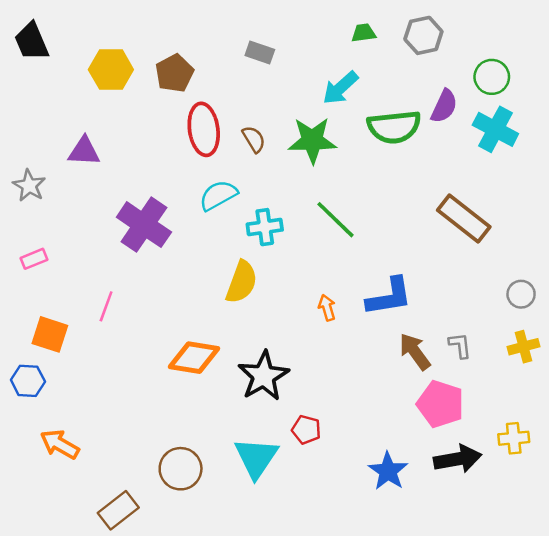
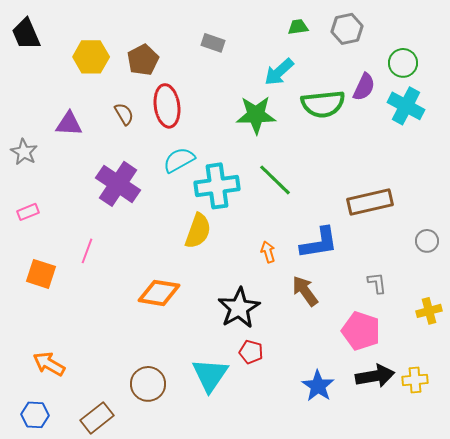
brown semicircle: (254, 139) -> (124, 114), moved
brown rectangle: (464, 218) -> (370, 202), moved, turned -51
cyan cross: (265, 227) -> (217, 186), size x1.5
yellow cross: (524, 347) -> (429, 311), moved
brown arrow: (415, 352) -> (305, 291), moved
black star: (264, 376) -> (239, 308), moved
blue hexagon: (28, 381) -> (35, 415), moved
yellow cross: (514, 438) -> (415, 380), moved

